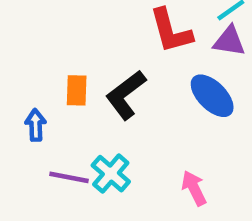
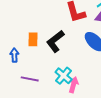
cyan cross: (111, 174) -> (64, 76), moved
pink arrow: (194, 188) -> (73, 85), moved, turned 42

